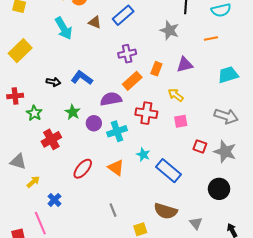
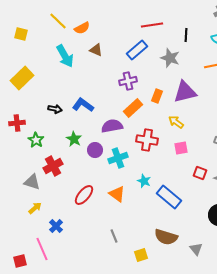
blue rectangle: (123, 15) -> (137, 50), moved
purple triangle: (185, 65) -> (185, 92), size x1.4
gray triangle: (18, 162) -> (32, 182), moved

